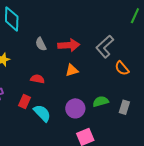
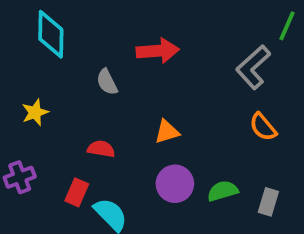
red arrow: (69, 45) -> (158, 51), moved
gray L-shape: (105, 47) -> (253, 67), moved
purple circle: (75, 108) -> (175, 184), moved

